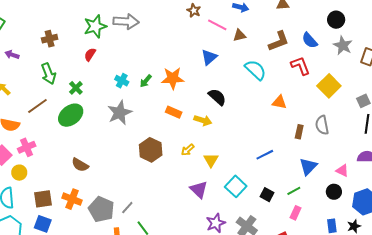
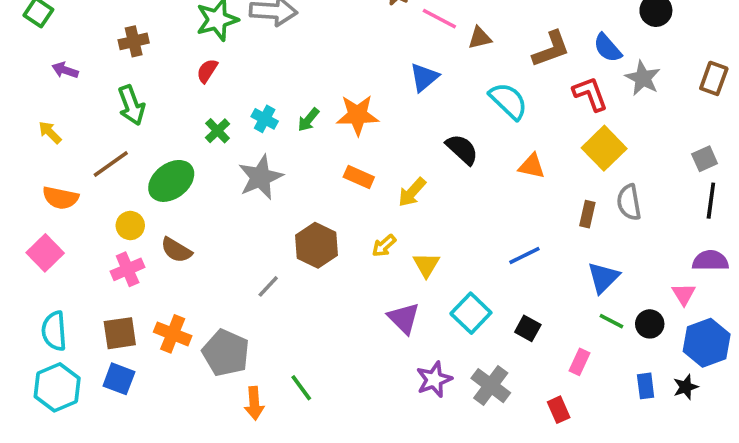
gray star: (343, 45) -> (643, 78), moved
yellow square: (329, 86) -> (604, 148), moved
green cross: (76, 88) -> (218, 131), moved
black semicircle: (217, 97) -> (462, 149), moved
orange triangle: (279, 102) -> (532, 166), moved
yellow arrow: (203, 120) -> (412, 192), turned 114
pink cross: (27, 147) -> (128, 269), moved
brown semicircle: (80, 165) -> (176, 250), moved
pink triangle: (342, 171) -> (684, 294), moved, turned 32
yellow circle: (19, 173) -> (130, 226), moved
green line: (294, 191) -> (611, 321), moved, turned 56
gray line: (127, 208) -> (268, 286), moved

